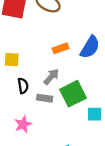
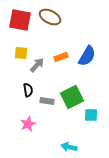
yellow square: (12, 60) -> (21, 53), moved
gray arrow: (51, 77) -> (37, 65), moved

